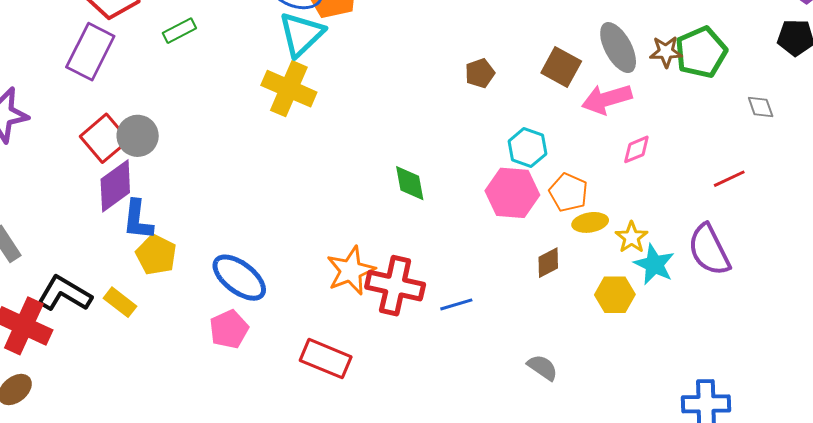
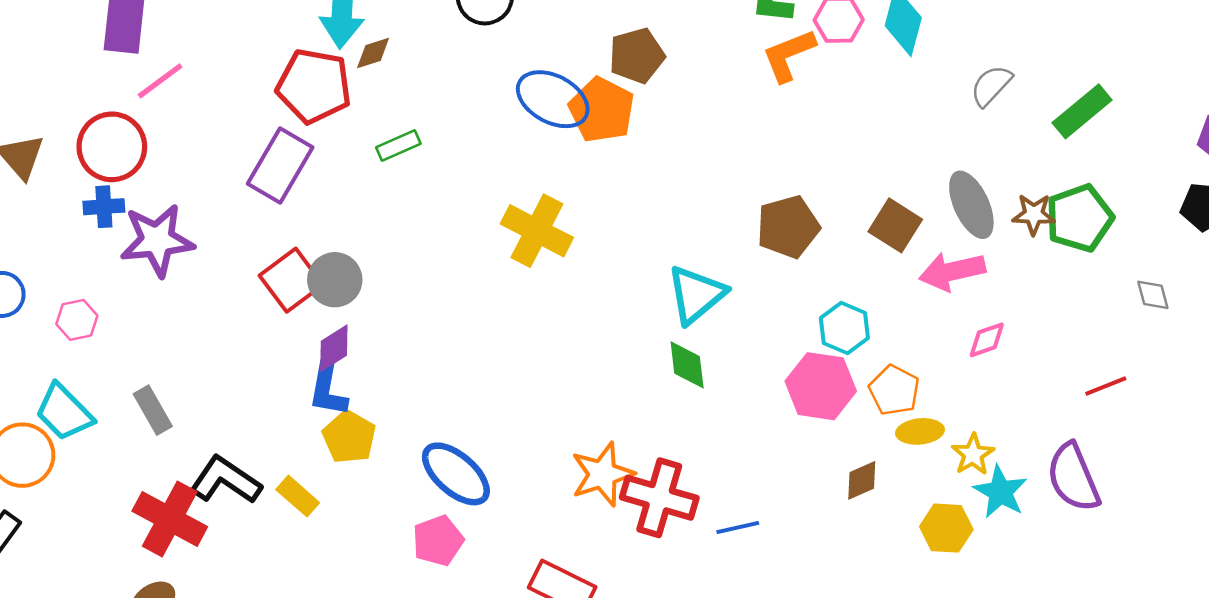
cyan triangle: (301, 34) -> (696, 295), moved
brown pentagon: (480, 73) -> (788, 227), size x1.6
purple diamond: (115, 186) -> (334, 348), moved, size x0.7

